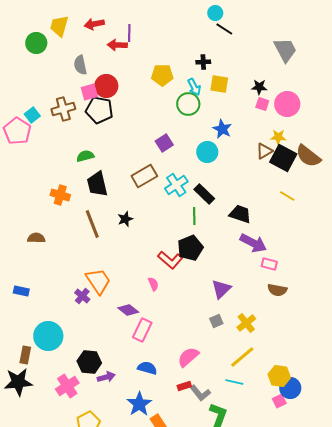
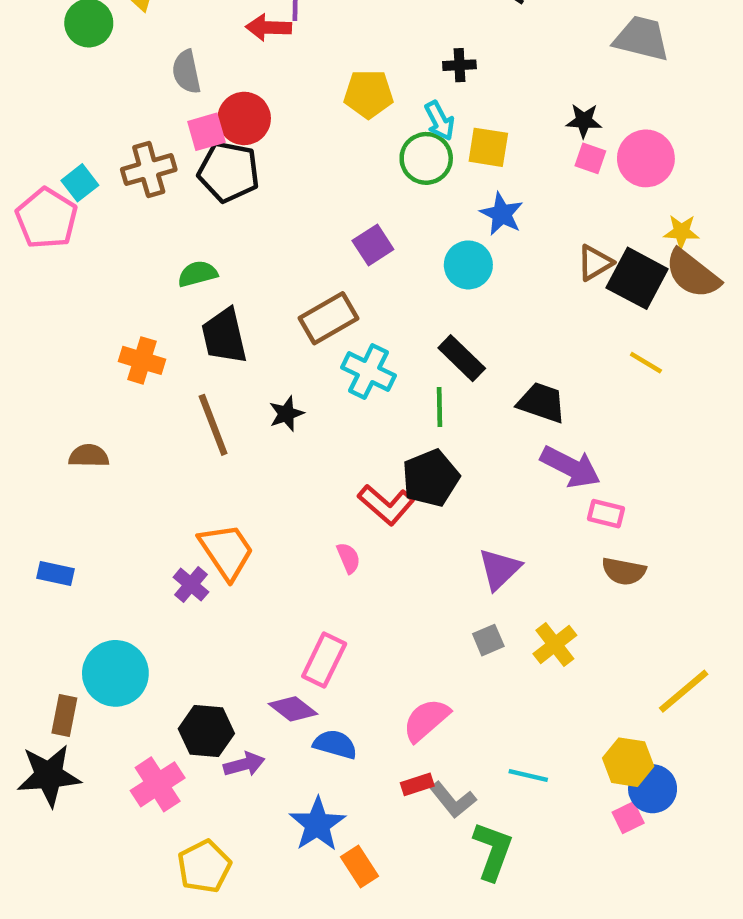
gray trapezoid: (285, 50) -> (641, 39), turned -48
yellow square: (219, 84) -> (488, 147), moved
yellow star: (278, 137) -> (681, 232), moved
cyan cross: (176, 185) -> (368, 371), moved, turned -30
purple diamond: (128, 310) -> (293, 709), moved
yellow line: (242, 357) -> (684, 691), moved

